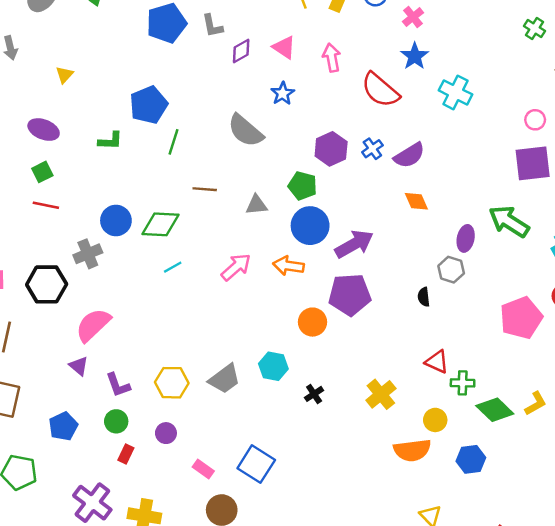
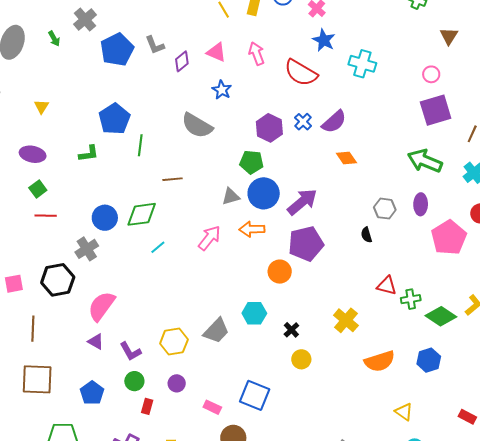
gray triangle: (256, 205) -> (231, 197), moved
purple ellipse: (466, 238) -> (421, 204), moved
yellow circle: (435, 420) -> (301, 359), moved

